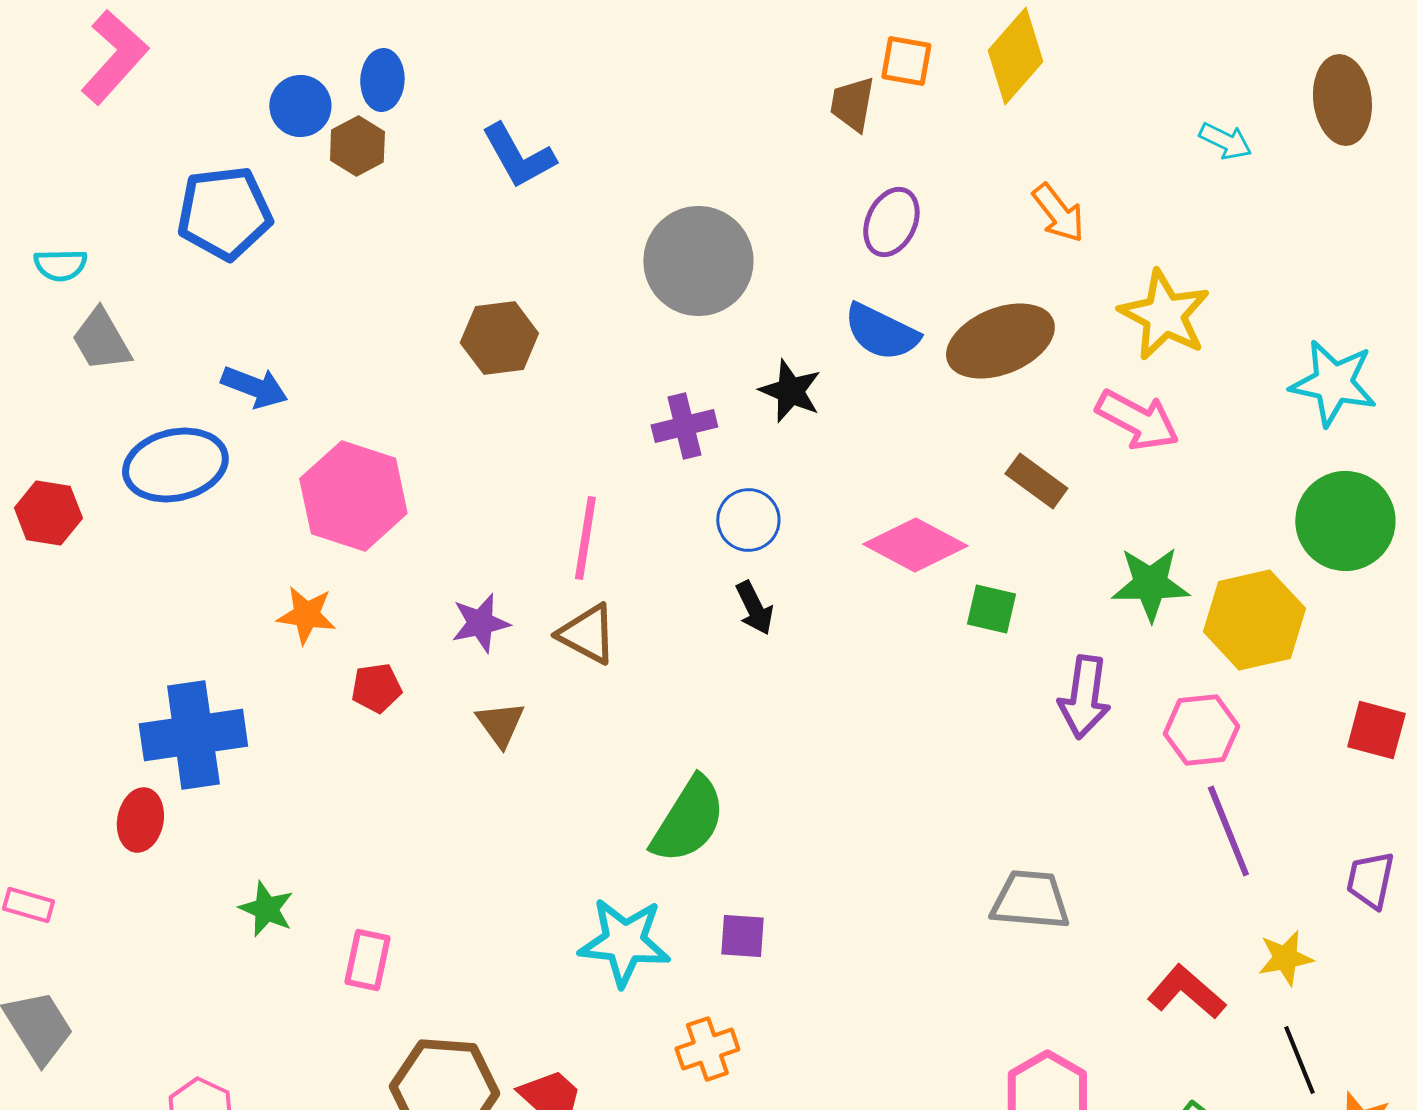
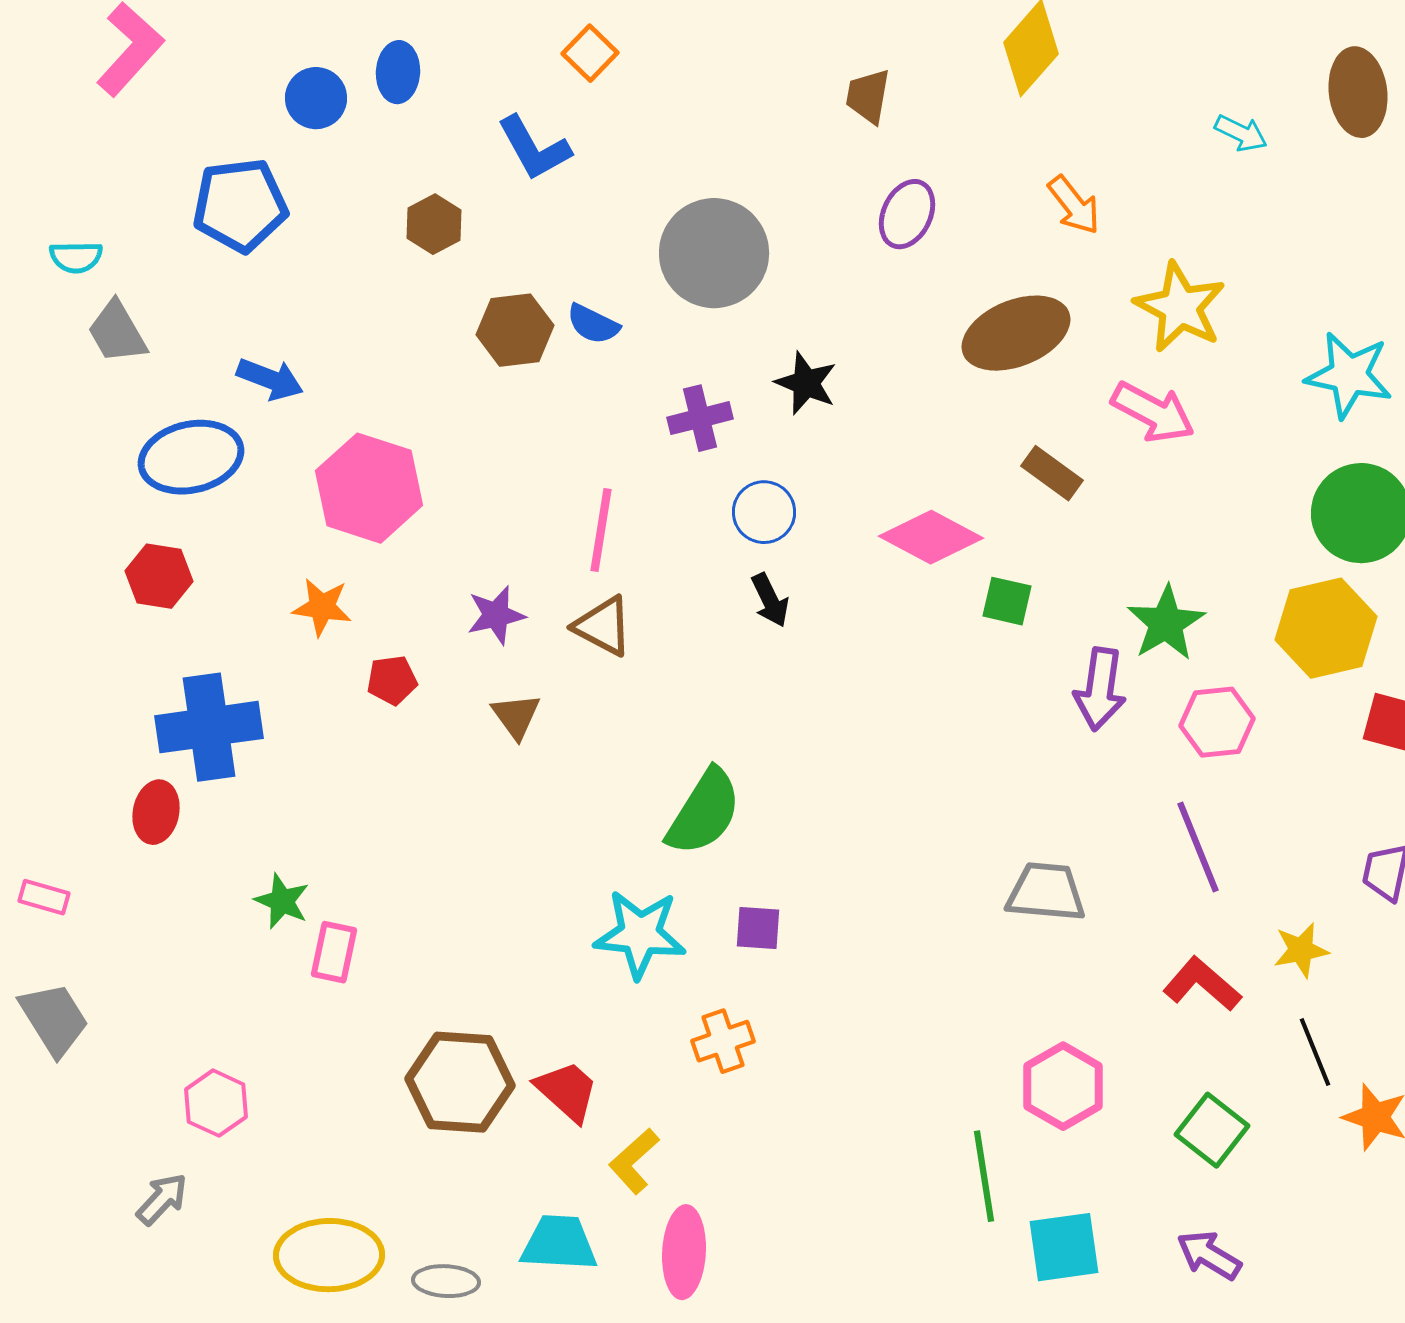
orange square: (906, 61) -> (590, 53), moved, turned 34
brown hexagon: (357, 146) -> (434, 224), moved
blue semicircle: (881, 332) -> (593, 324), moved, size x0.7
red hexagon: (48, 513) -> (159, 576), moved
green star: (1150, 584) -> (1166, 623), moved, turned -30
yellow hexagon: (1254, 620) -> (1326, 628), moved
purple line: (1228, 831) -> (1198, 847), moved
pink rectangle: (367, 960) -> (334, 952), moved

